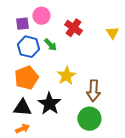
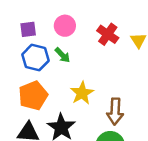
pink circle: (41, 16) -> (65, 26), moved
red cross: (73, 28) -> (108, 34), moved

